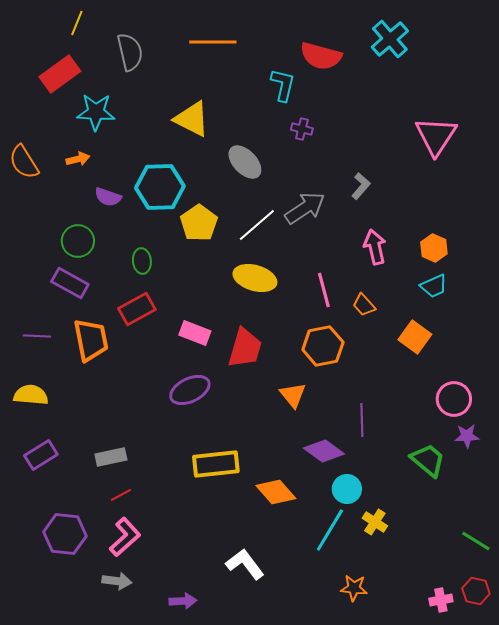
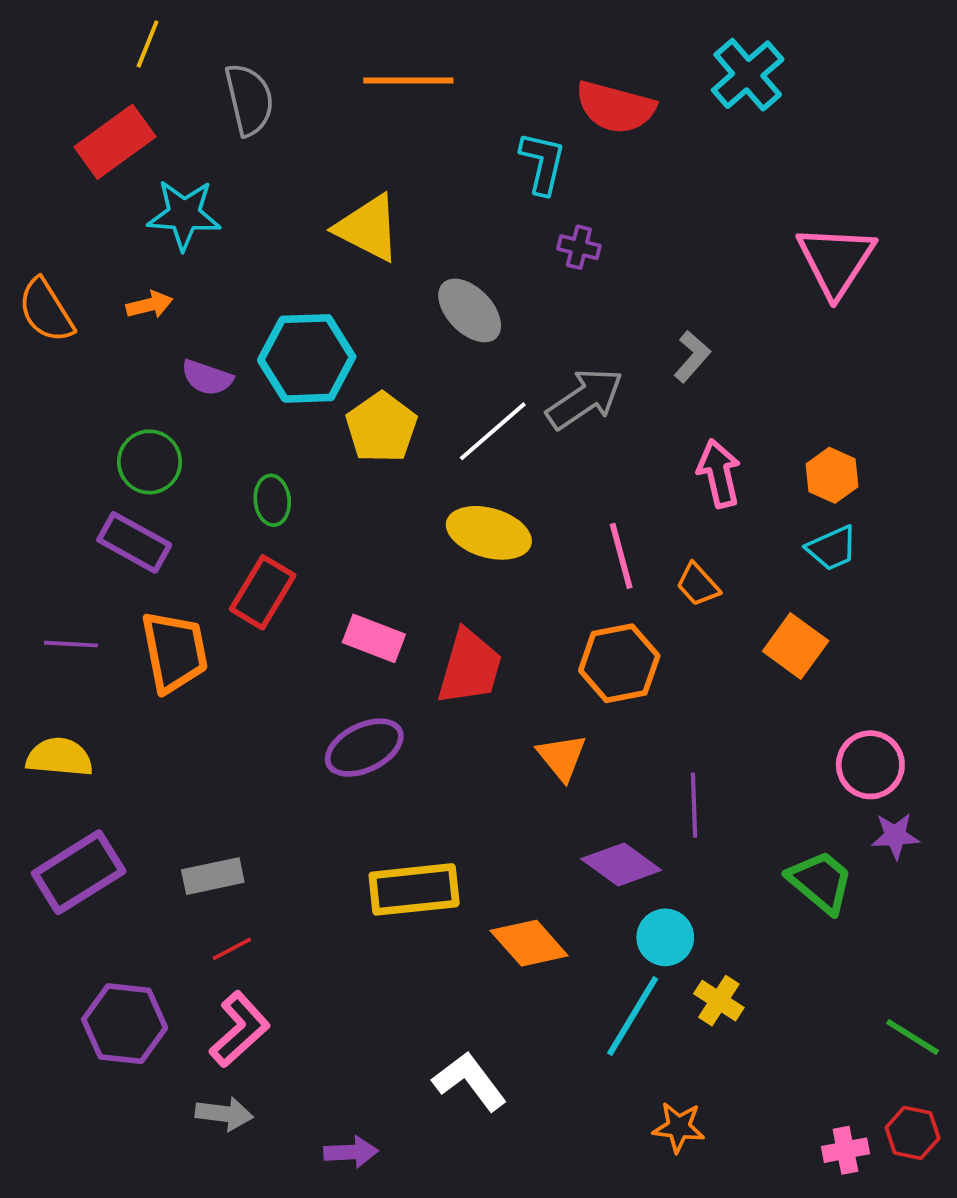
red rectangle: (137, 309) -> (263, 592), turned -30
purple rectangle: (41, 455) -> (79, 872), size x1.4

